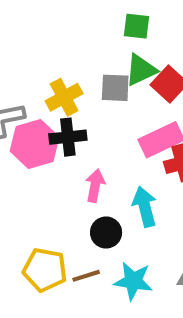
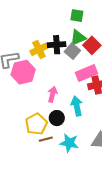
gray square: (115, 88) -> (72, 51), moved, turned 35
black cross: (68, 137) -> (57, 45), moved
yellow pentagon: (45, 270) -> (36, 124), moved, turned 30

